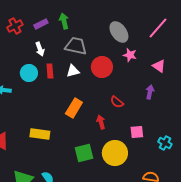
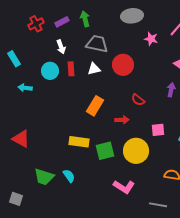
gray ellipse: (119, 32) -> (132, 16), moved, turned -60
pink star: (130, 55) -> (151, 39), moved
red arrow: (101, 122) -> (122, 120), turned 104
yellow rectangle: (40, 134) -> (79, 142), moved

